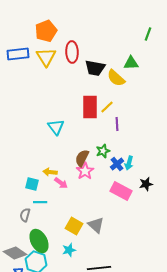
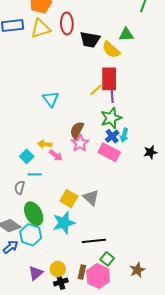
yellow triangle: (46, 57) -> (41, 29), turned 45
red rectangle: (90, 107) -> (109, 79), moved
yellow line: (107, 107) -> (96, 90), moved
green star: (103, 151) -> (111, 118), moved, size x1.5
cyan square: (32, 184) -> (27, 156), turned 32
black star: (146, 184) -> (150, 152), moved
pink rectangle: (121, 191) -> (109, 152), moved
cyan star: (69, 250) -> (64, 223), size x1.6

